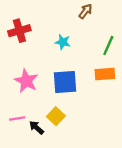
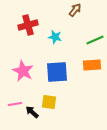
red cross: (19, 31) -> (28, 25), moved
green line: (108, 45) -> (95, 40), turned 42
yellow square: (56, 116) -> (49, 102), turned -35

